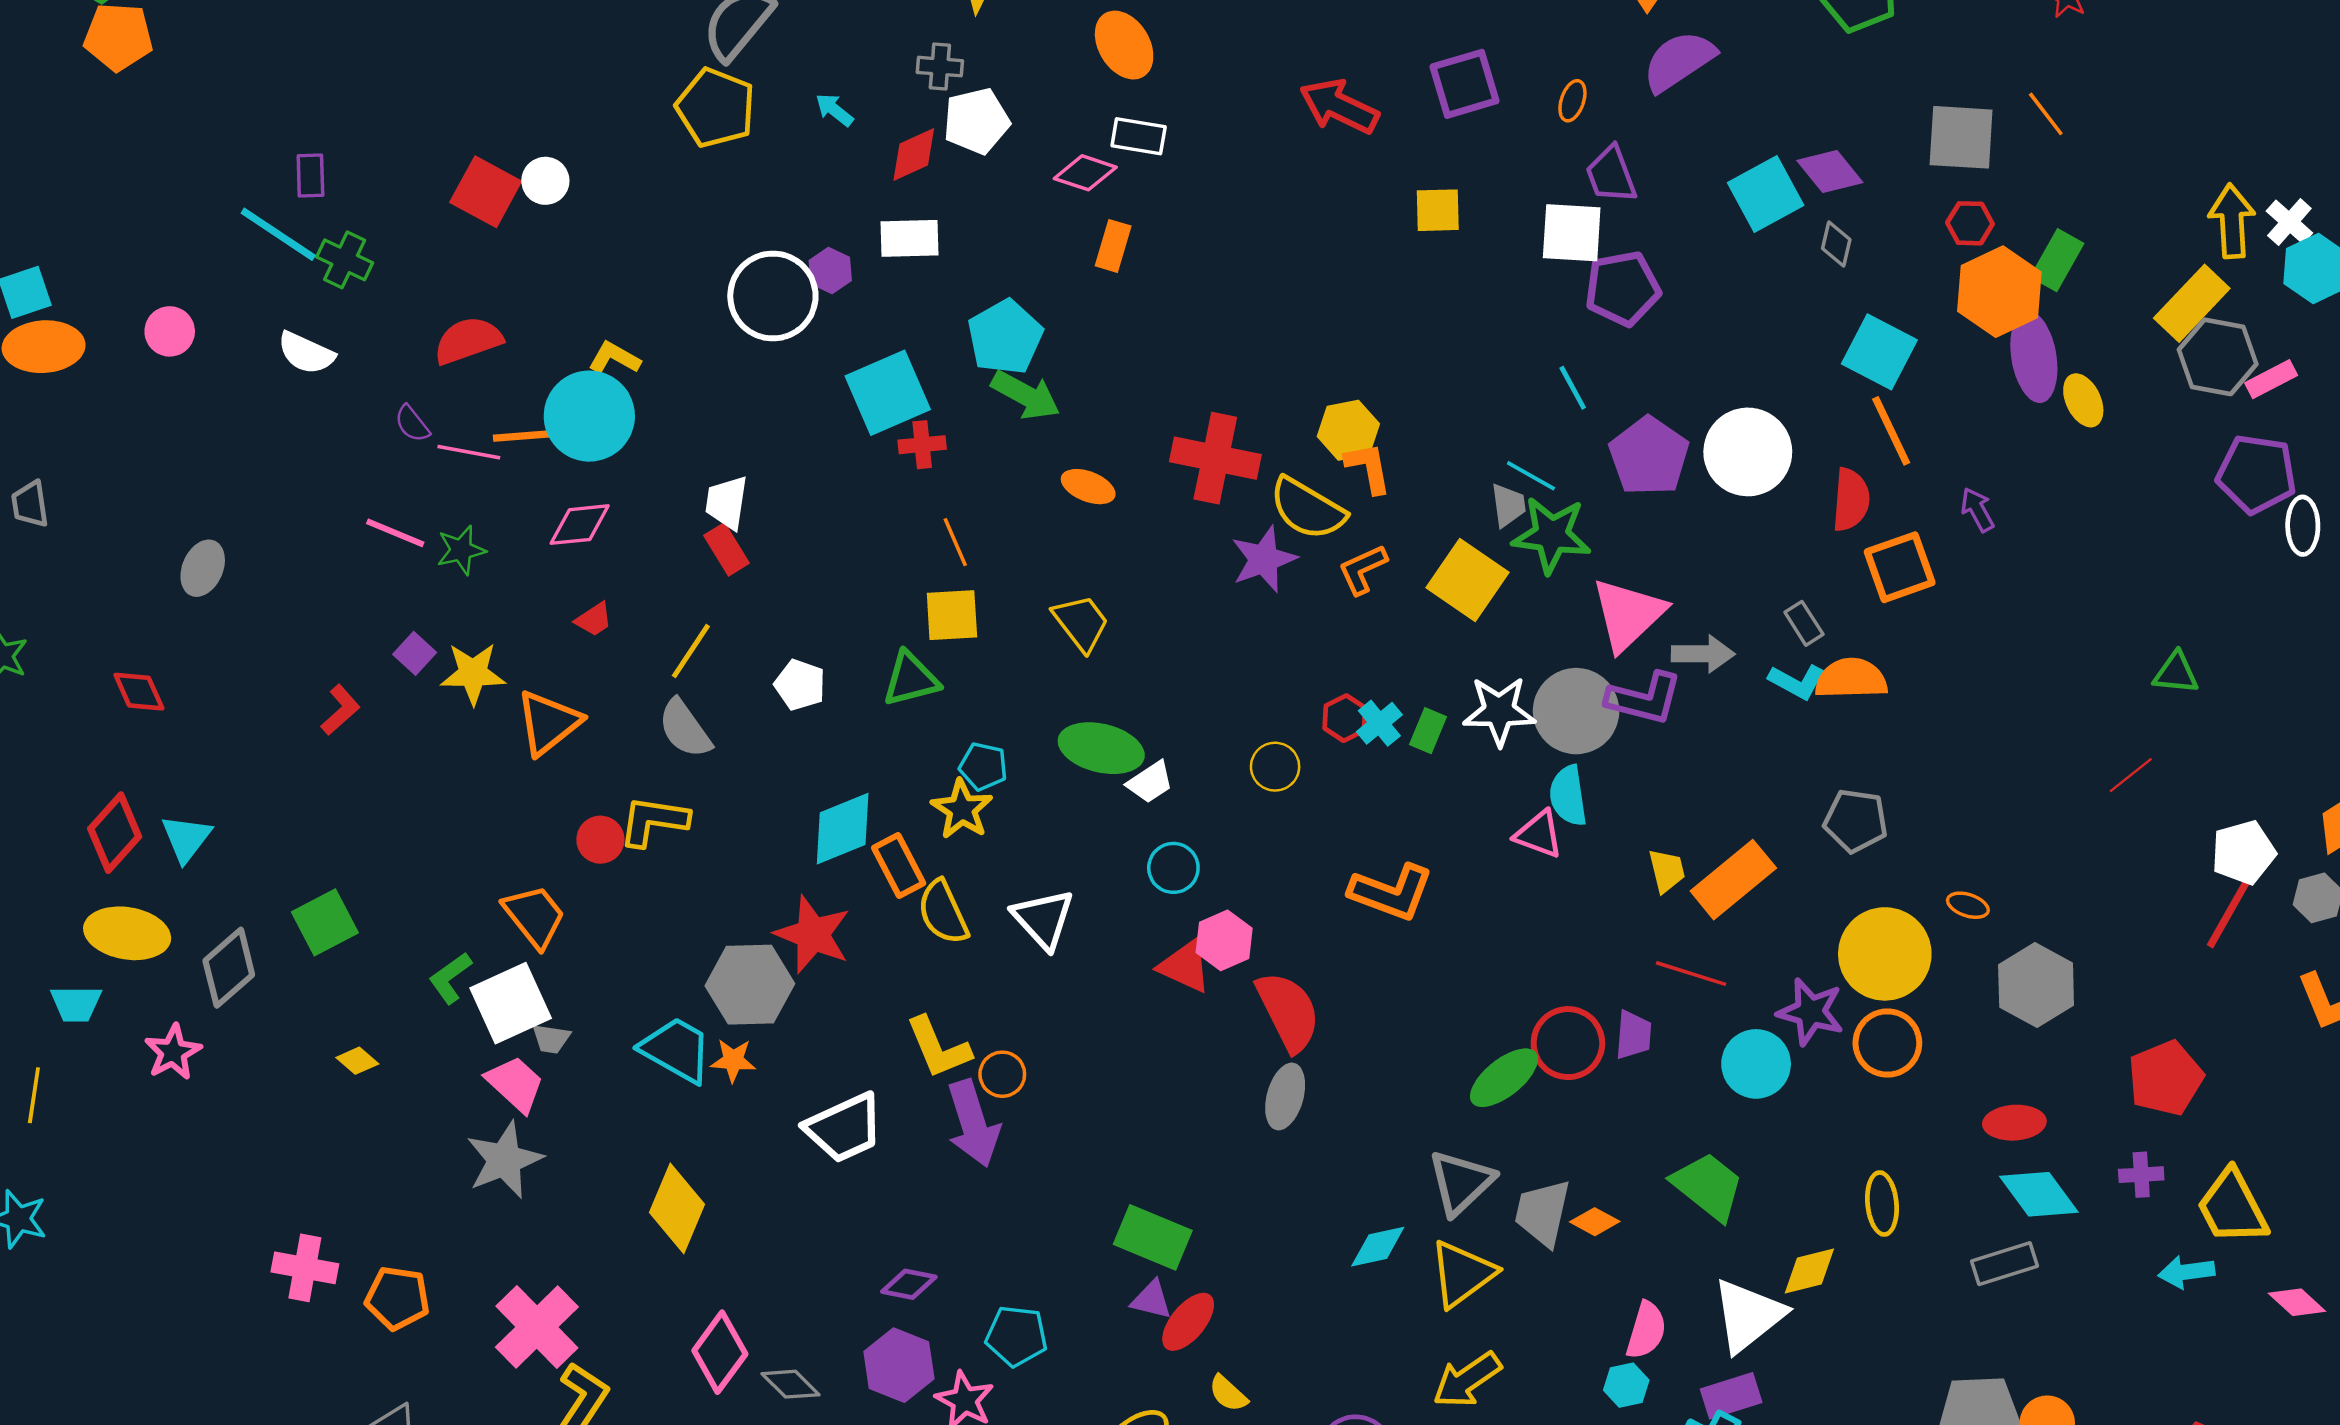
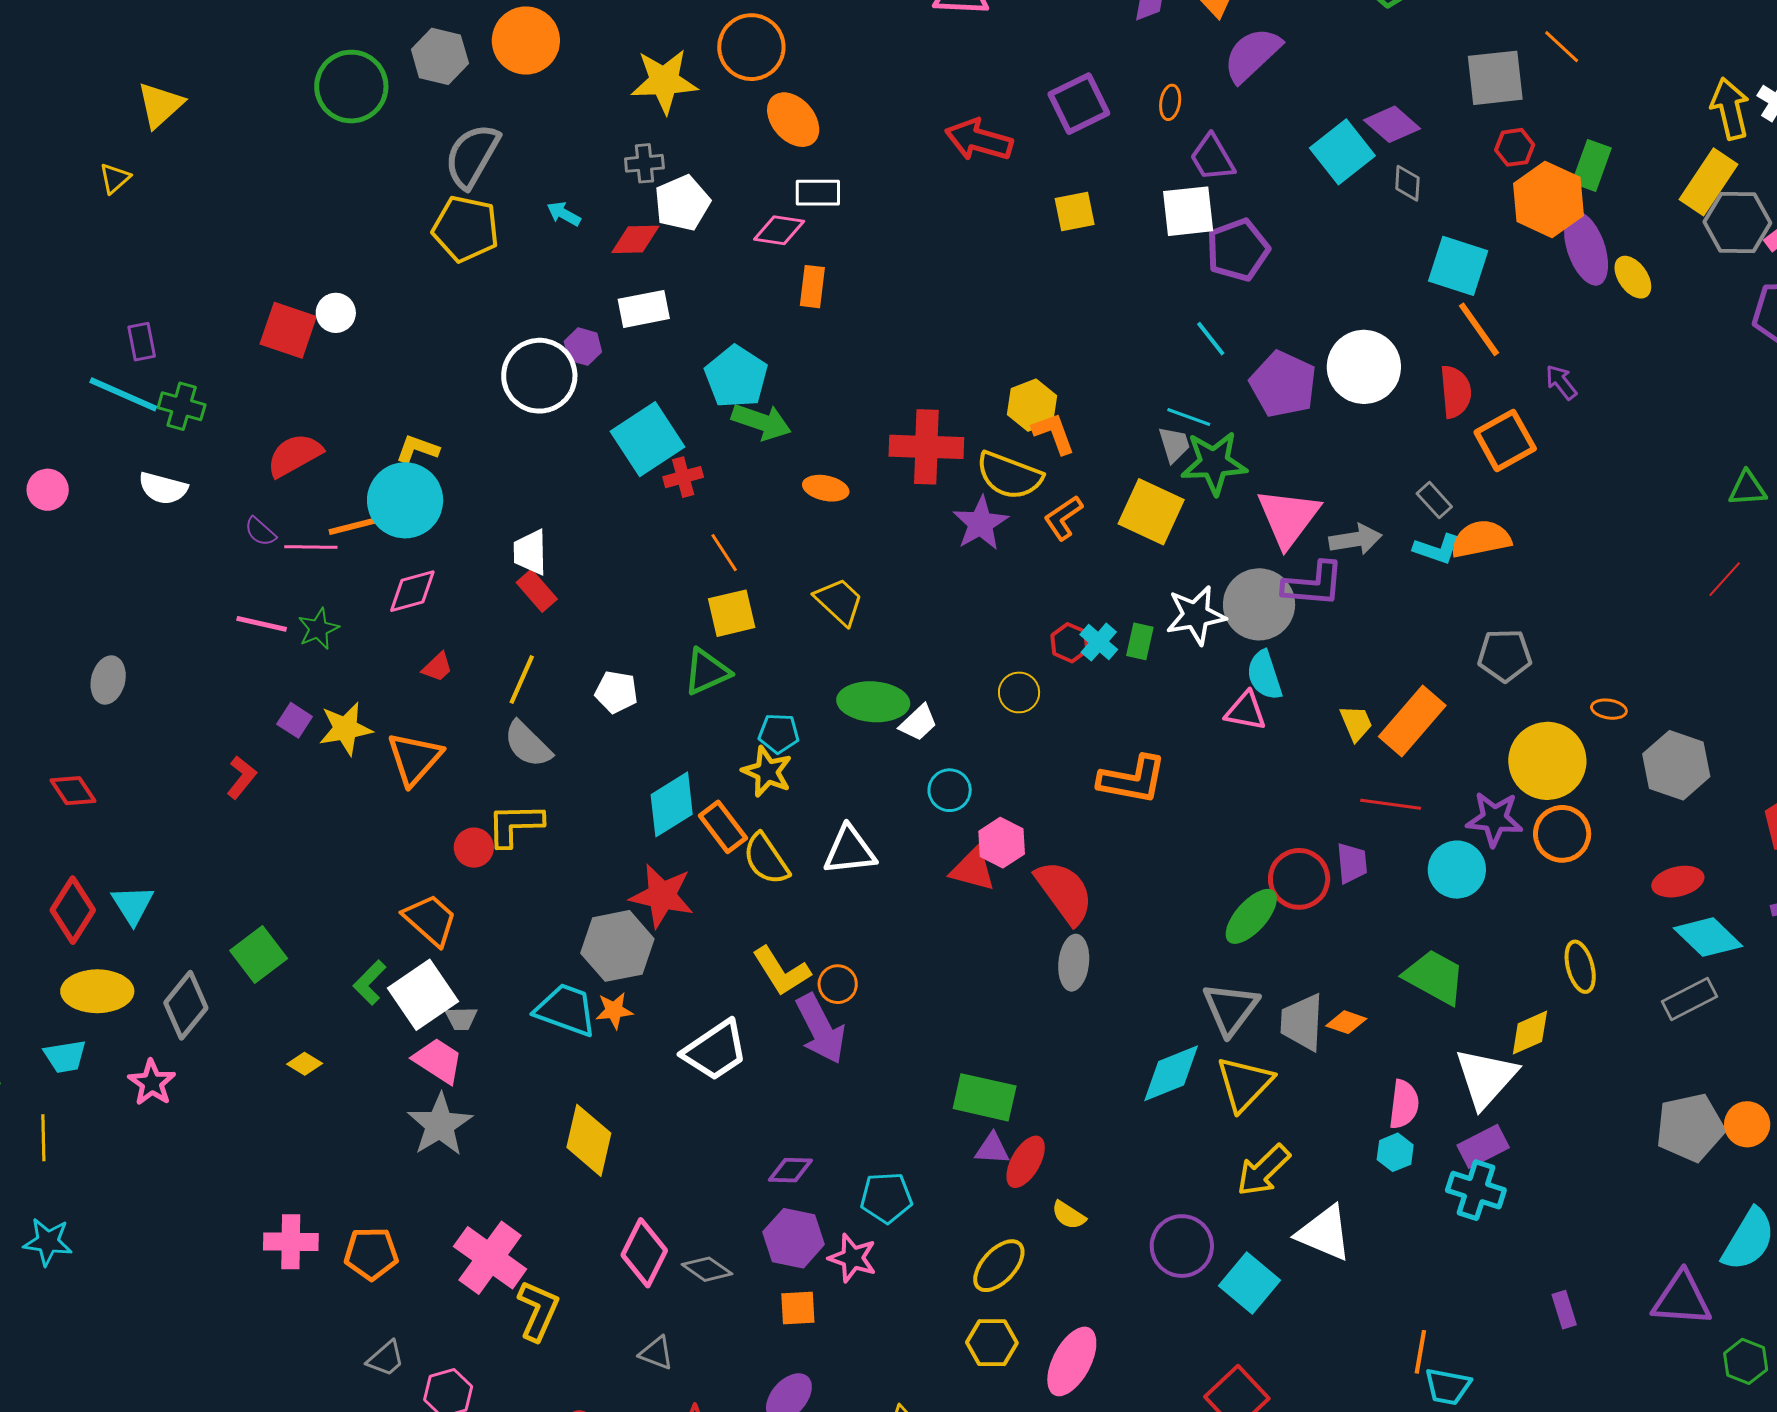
red diamond: (914, 155) -> (635, 239), turned 33
white triangle: (1043, 919) -> (850, 850), turned -44
cyan diamond: (1378, 1247) -> (1171, 1073), size x1.4

